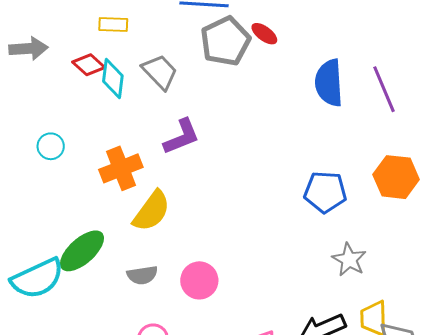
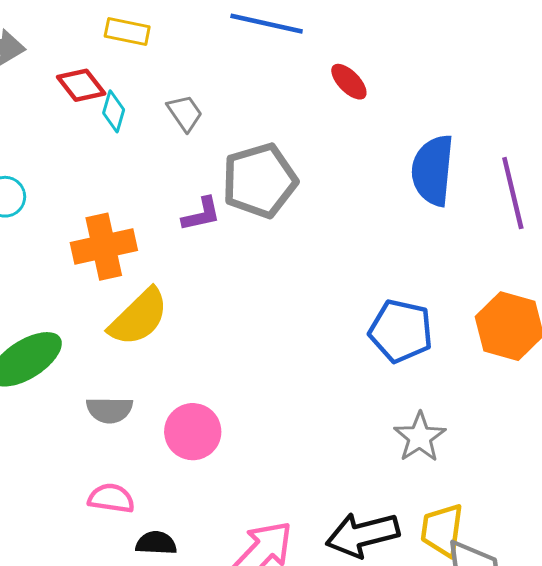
gray pentagon: (225, 41) -> (260, 181), moved
gray trapezoid: (160, 72) -> (185, 113), size x0.7
cyan diamond: (113, 79) -> (114, 111), size x0.7
purple L-shape: (182, 137) -> (201, 214), size x0.7

